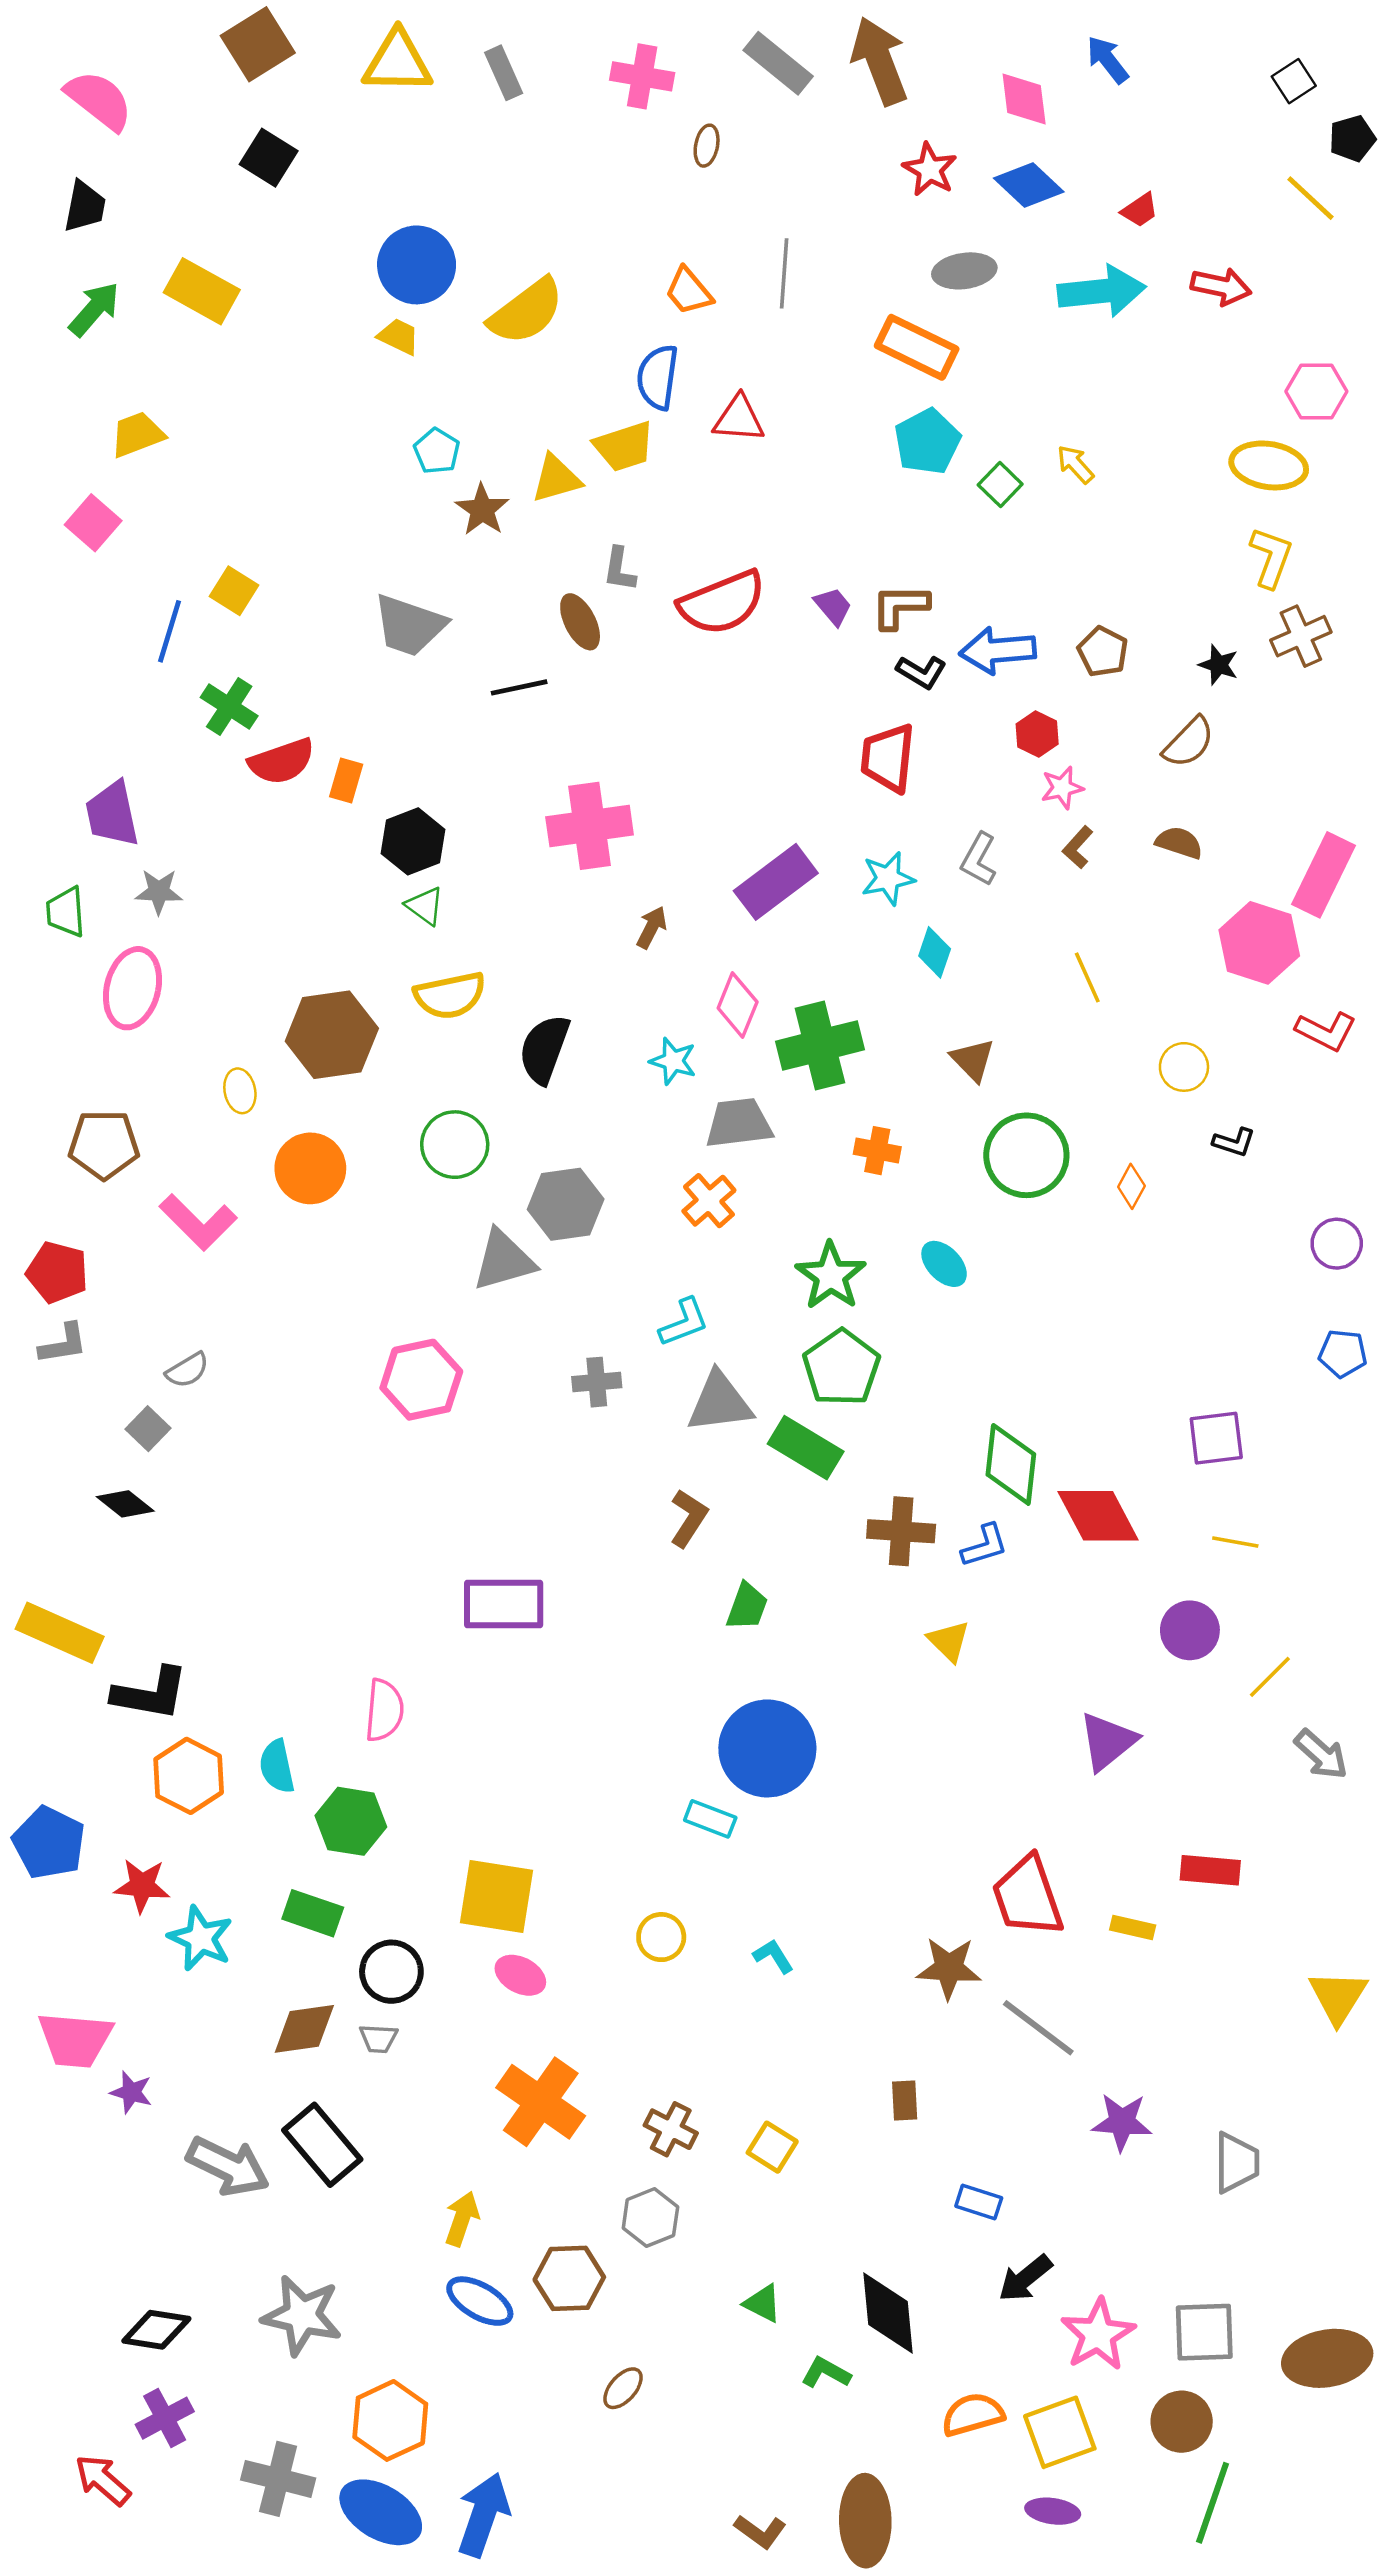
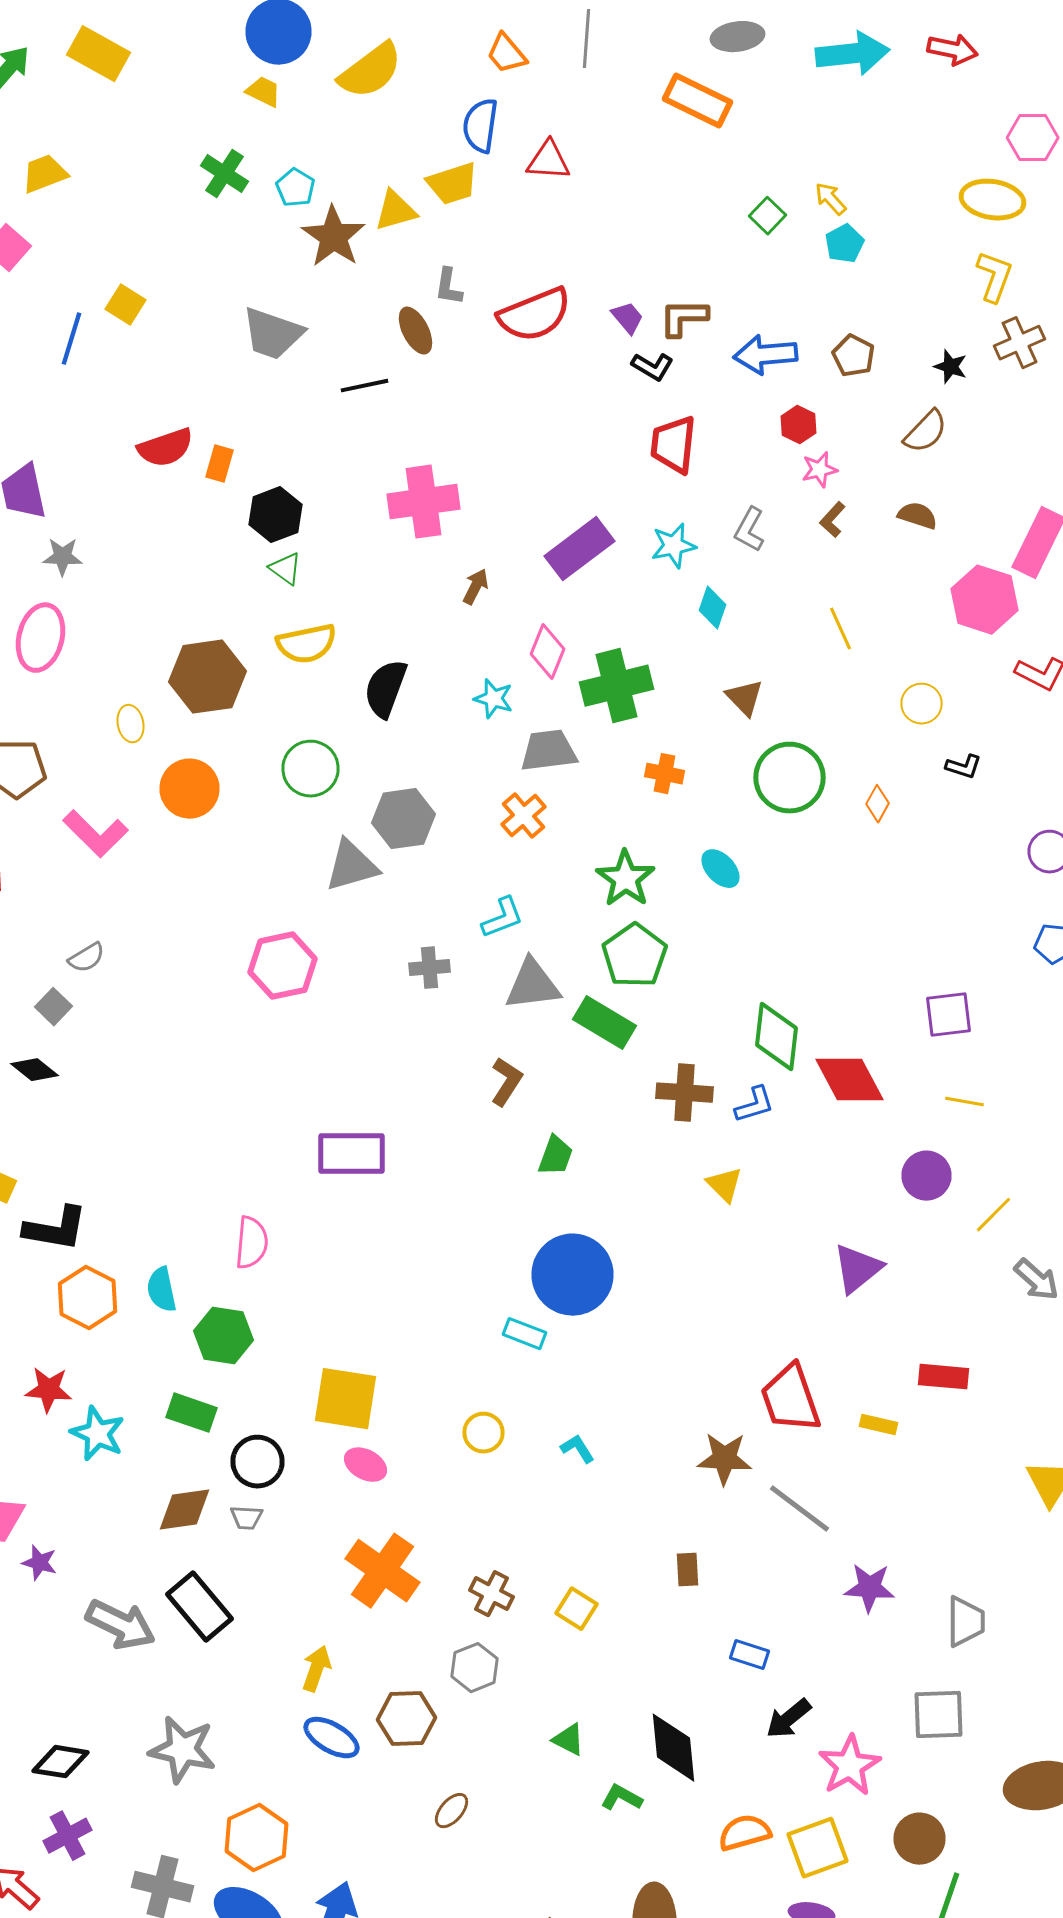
cyan pentagon: (927, 442) -> (844, 244), moved, size x0.7
brown star: (482, 510) -> (334, 237), size x1.4
black L-shape: (921, 672) -> (652, 367), moved
green cross: (229, 707) -> (224, 174), moved
gray square: (1204, 2332) -> (938, 1715), moved

